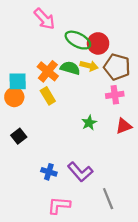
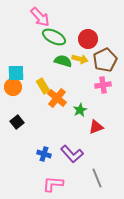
green ellipse: (78, 40) -> (54, 37), moved
brown pentagon: (117, 67) -> (105, 60), turned 30
orange cross: (48, 71) -> (57, 98), moved
red triangle: (124, 126) -> (96, 127), moved

